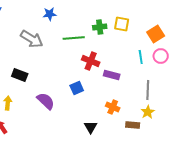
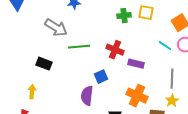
green line: (74, 38) -> (79, 47), moved
cyan line: (141, 57) -> (165, 46), turned -48
purple semicircle: (46, 101) -> (87, 96), moved, turned -126
orange cross: (113, 107) -> (137, 96), size x1.5

